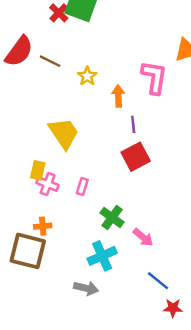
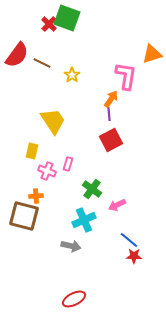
orange arrow: (118, 96) -> (111, 99), moved, turned 36
pink cross: (48, 184) -> (47, 171), moved
pink arrow: (143, 237) -> (117, 205), turned 114
red star: (173, 308) -> (134, 256), moved

